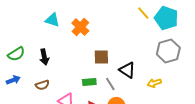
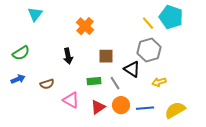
yellow line: (143, 13) -> (148, 23), moved
cyan triangle: (52, 20) -> (35, 14), moved, turned 49
gray hexagon: (168, 51) -> (149, 50), moved
black arrow: (44, 57) -> (68, 56), moved

